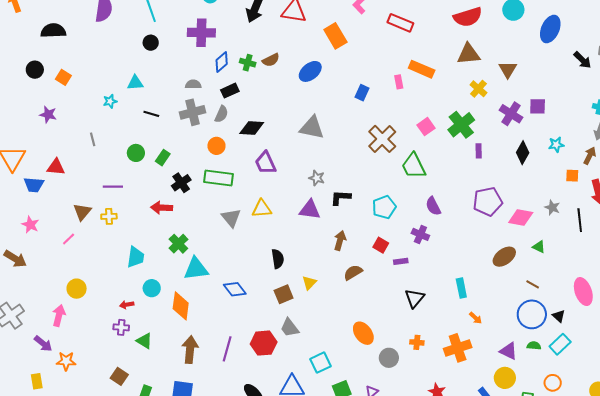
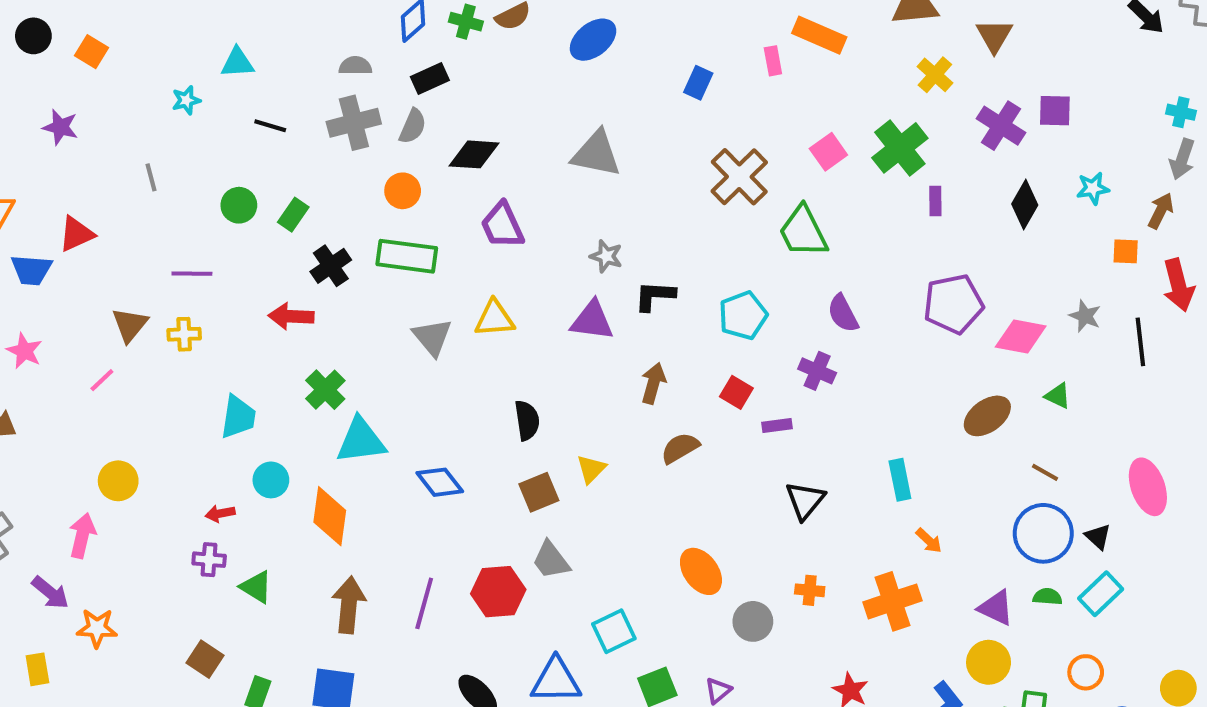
red triangle: (56, 167) -> (76, 234), turned -30

